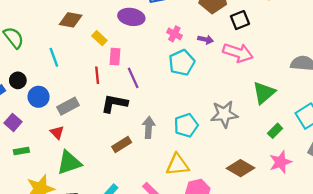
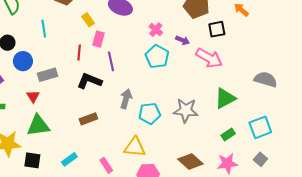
cyan pentagon: (182, 63) -> (157, 57), turned -30
gray arrow: (149, 127) -> (126, 99), moved

